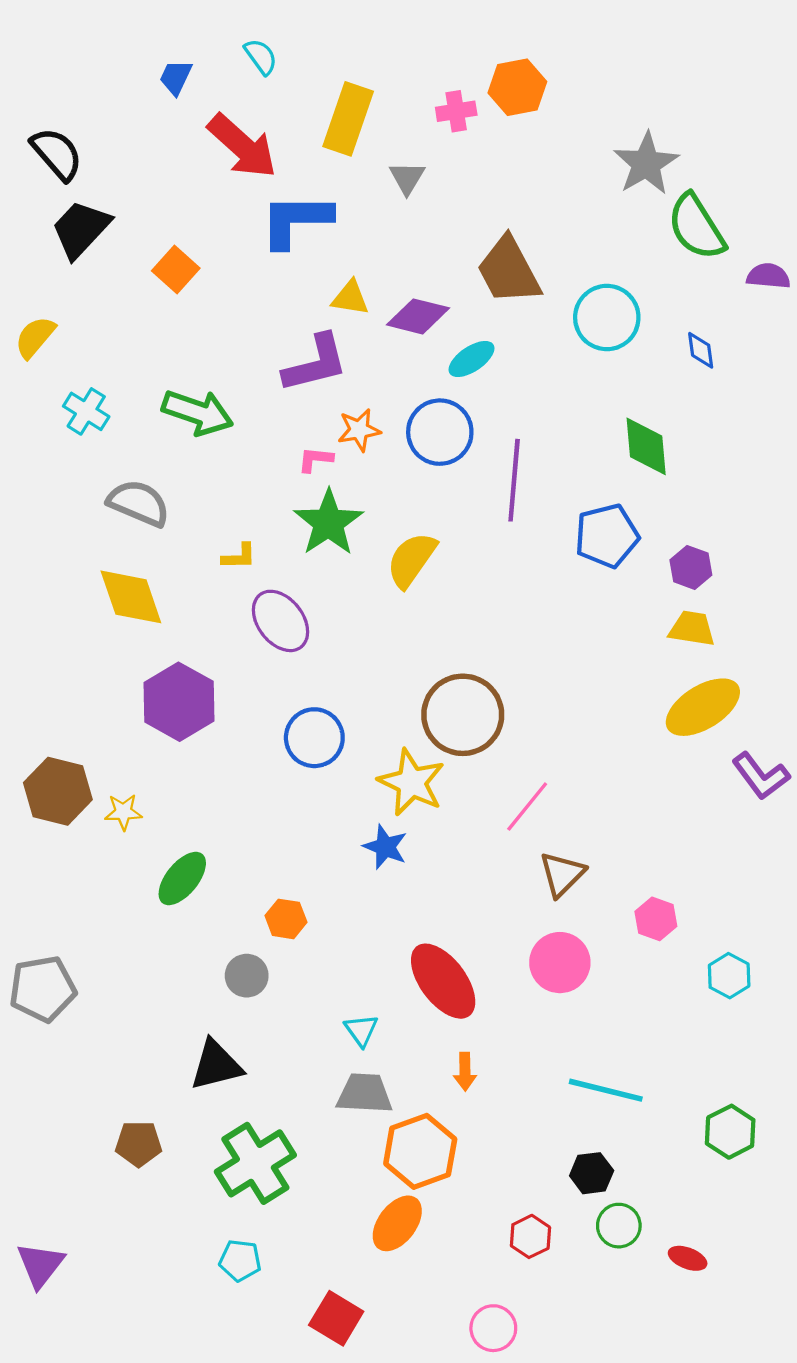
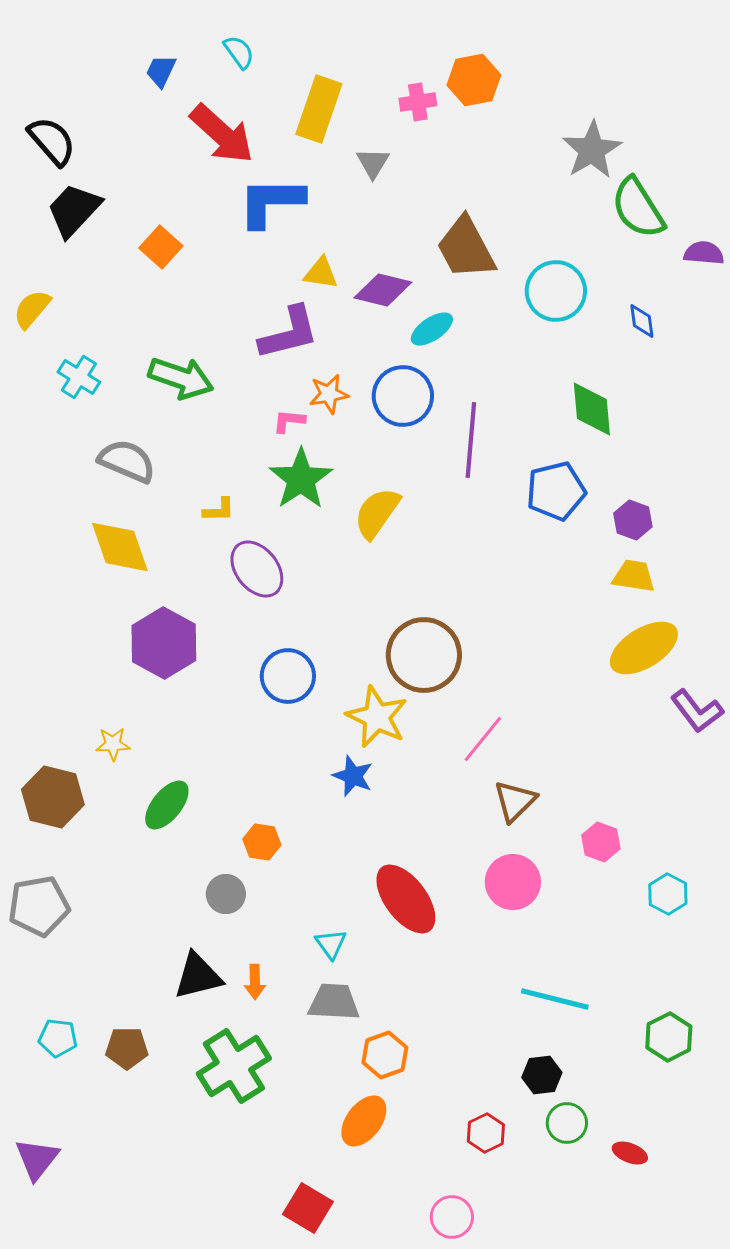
brown hexagon: (58, 791) -> (53, 797), moved
orange arrow: (465, 1072) -> (255, 982), moved
orange hexagon: (420, 1151) -> (385, 1055), size x0.7
cyan pentagon: (240, 1260) -> (58, 1038), moved

